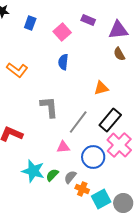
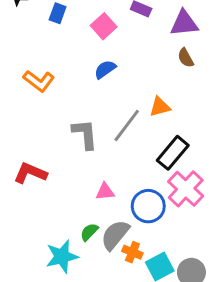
blue semicircle: (63, 62) -> (105, 69), turned 49
gray line: (78, 122) -> (127, 125), moved
cyan star: (33, 171) -> (62, 256), moved, turned -30
gray semicircle: (70, 177) -> (115, 235), size x1.6

